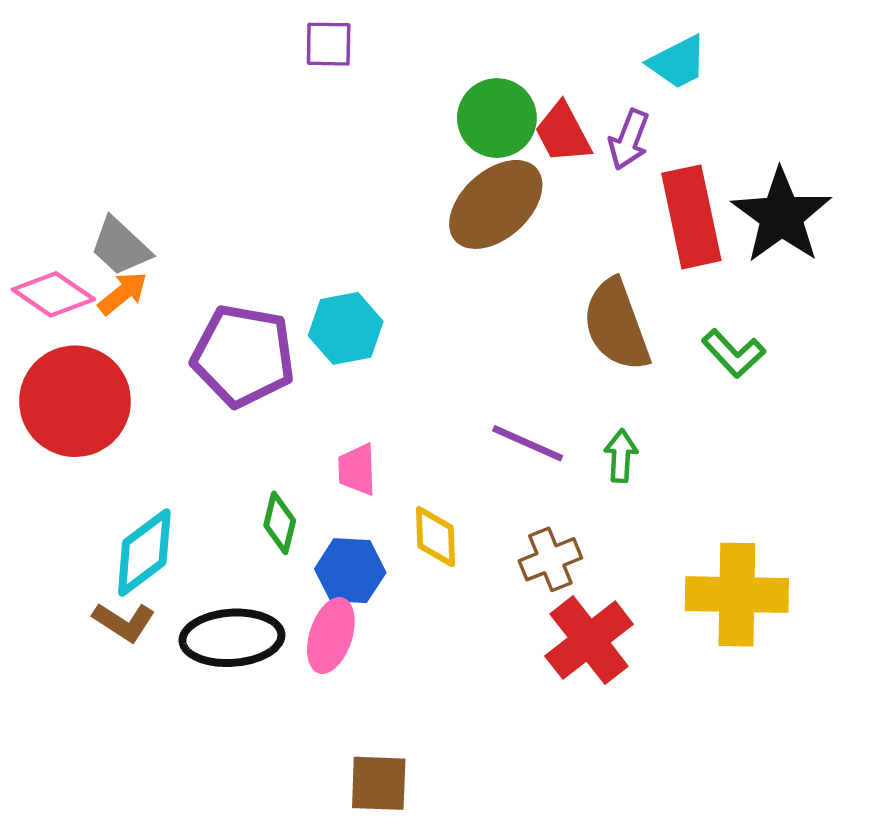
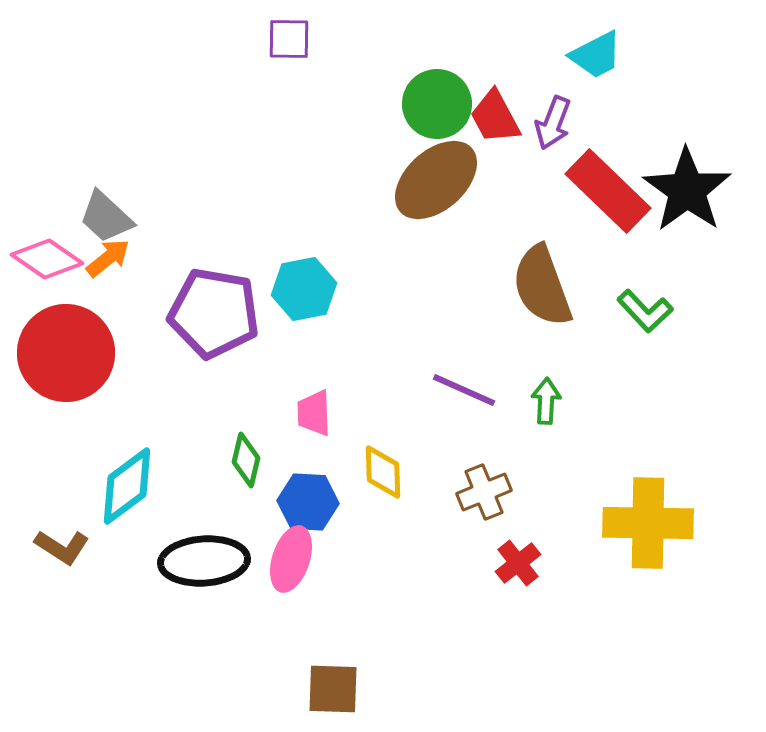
red rectangle: (691, 217) -> (608, 191), turned -34
brown L-shape: (124, 622) -> (62, 547), moved
red cross: (589, 640) -> (518, 563), size x0.6

